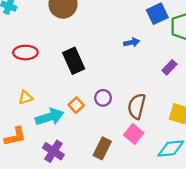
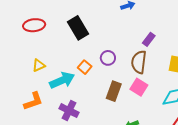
purple rectangle: (169, 67) -> (149, 39), moved
brown rectangle: (102, 148) -> (114, 91), moved

